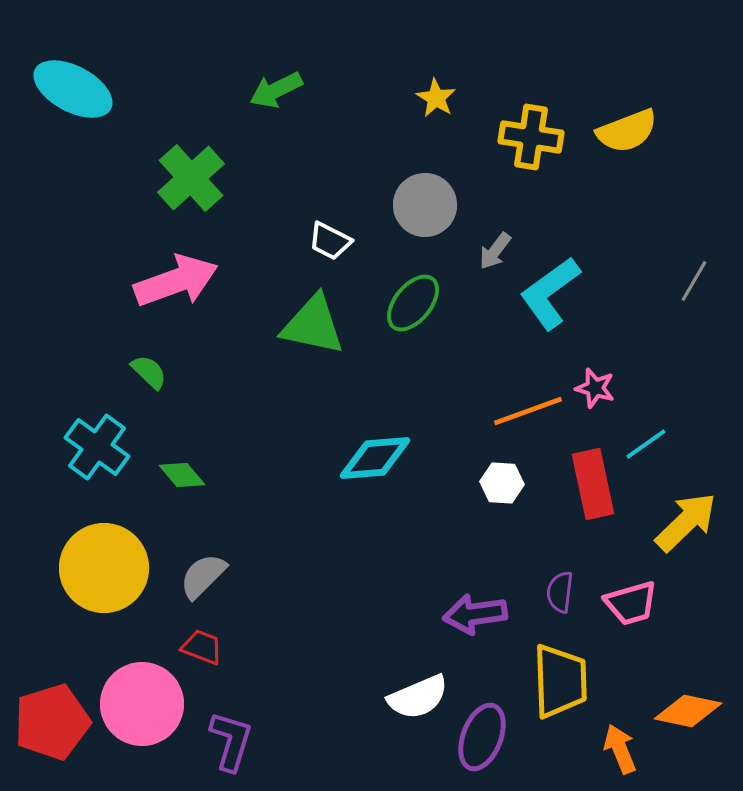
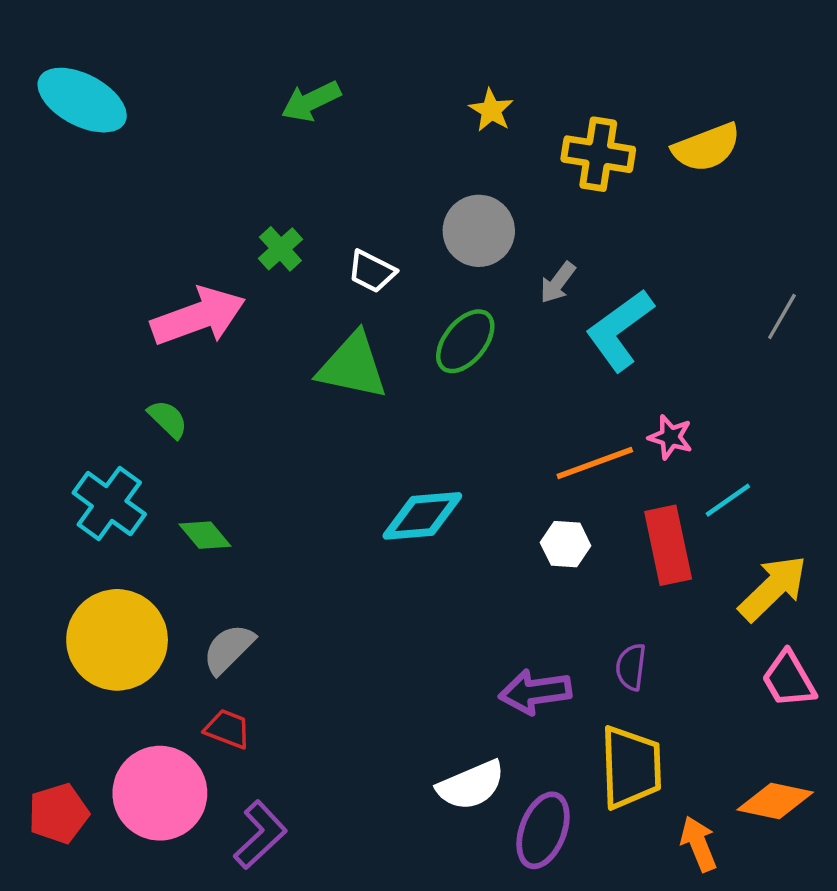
green cross: (191, 178) -> (280, 249), moved, size x0.6
pink trapezoid: (631, 603) -> (789, 679), moved, turned 76
red pentagon: (52, 722) -> (58, 813), size x0.7
purple L-shape: (231, 741) -> (260, 835), turned 30

